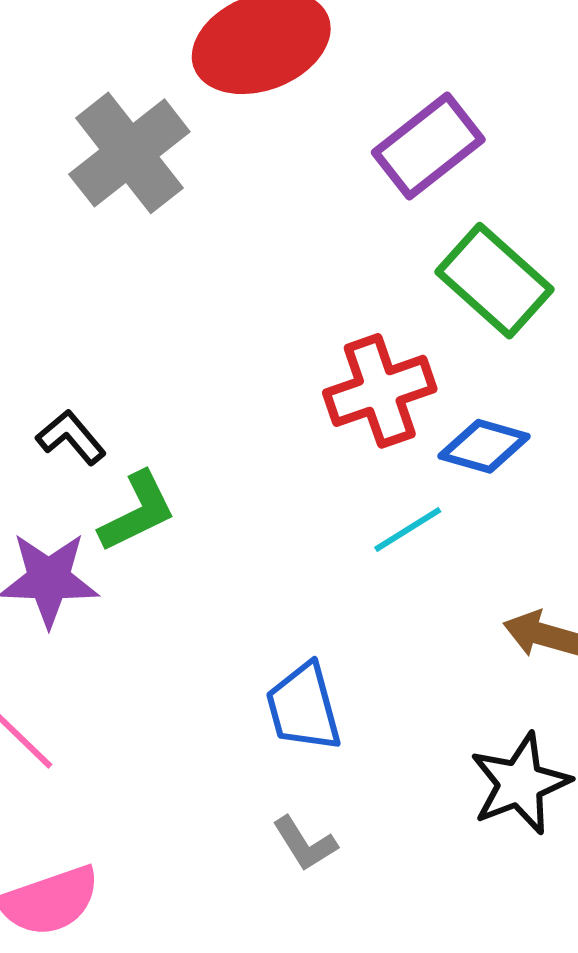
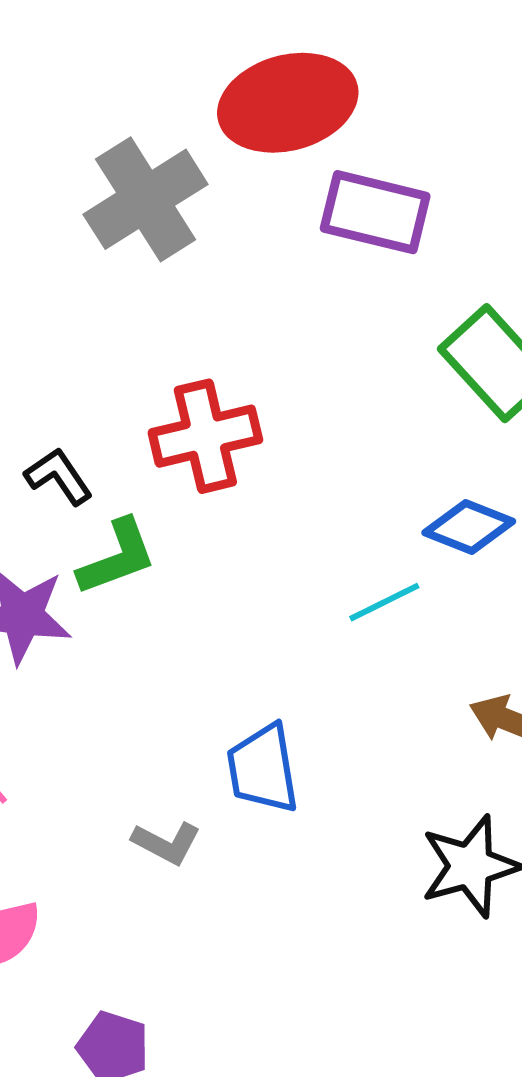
purple rectangle: (428, 146) -> (375, 212), moved, turned 46
red cross: (380, 391) -> (205, 436), moved
gray L-shape: (305, 844) -> (166, 843), moved, turned -36

